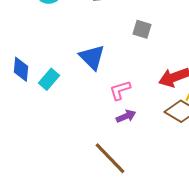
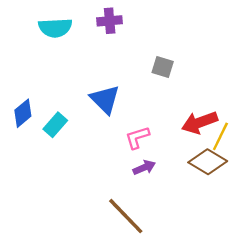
blue diamond: (21, 69) -> (23, 113), turned 45

